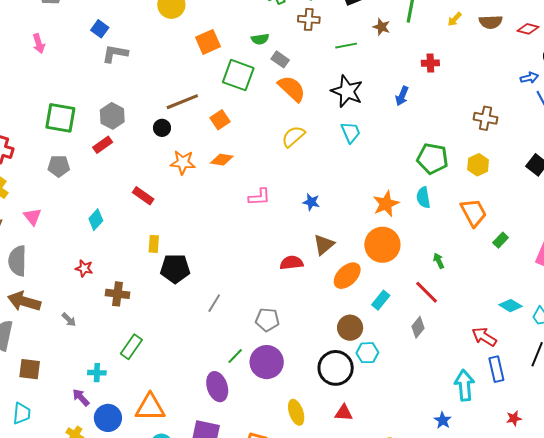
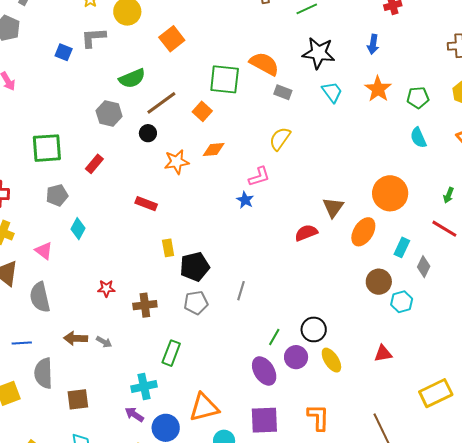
green semicircle: (260, 39) -> (132, 78), moved, size x1.5
gray L-shape: (115, 54) -> (93, 38), moved
gray rectangle: (280, 59) -> (283, 92), moved
green square: (238, 75) -> (225, 79), moved
gray hexagon: (112, 116) -> (109, 114), moved
yellow semicircle: (293, 136) -> (280, 139), moved
green pentagon: (433, 159) -> (418, 98), size x0.7
blue star: (311, 202) -> (245, 200), moved, turned 30
orange star: (386, 204) -> (378, 89), moved
cyan diamond: (96, 220) -> (78, 229), moved
green arrow: (439, 261) -> (448, 195), turned -119
brown arrow: (24, 301) -> (76, 338), moved, size x0.7
gray pentagon: (267, 320) -> (196, 303), moved
gray diamond: (418, 327) -> (424, 267), moved
purple circle: (267, 362) -> (296, 357), moved, size x0.7
black circle: (336, 368) -> (314, 329), moved, size x0.7
cyan cross: (97, 373) -> (144, 386), size x1.4
yellow ellipse: (296, 412) -> (331, 360), moved
red triangle: (344, 413) -> (383, 354), moved

